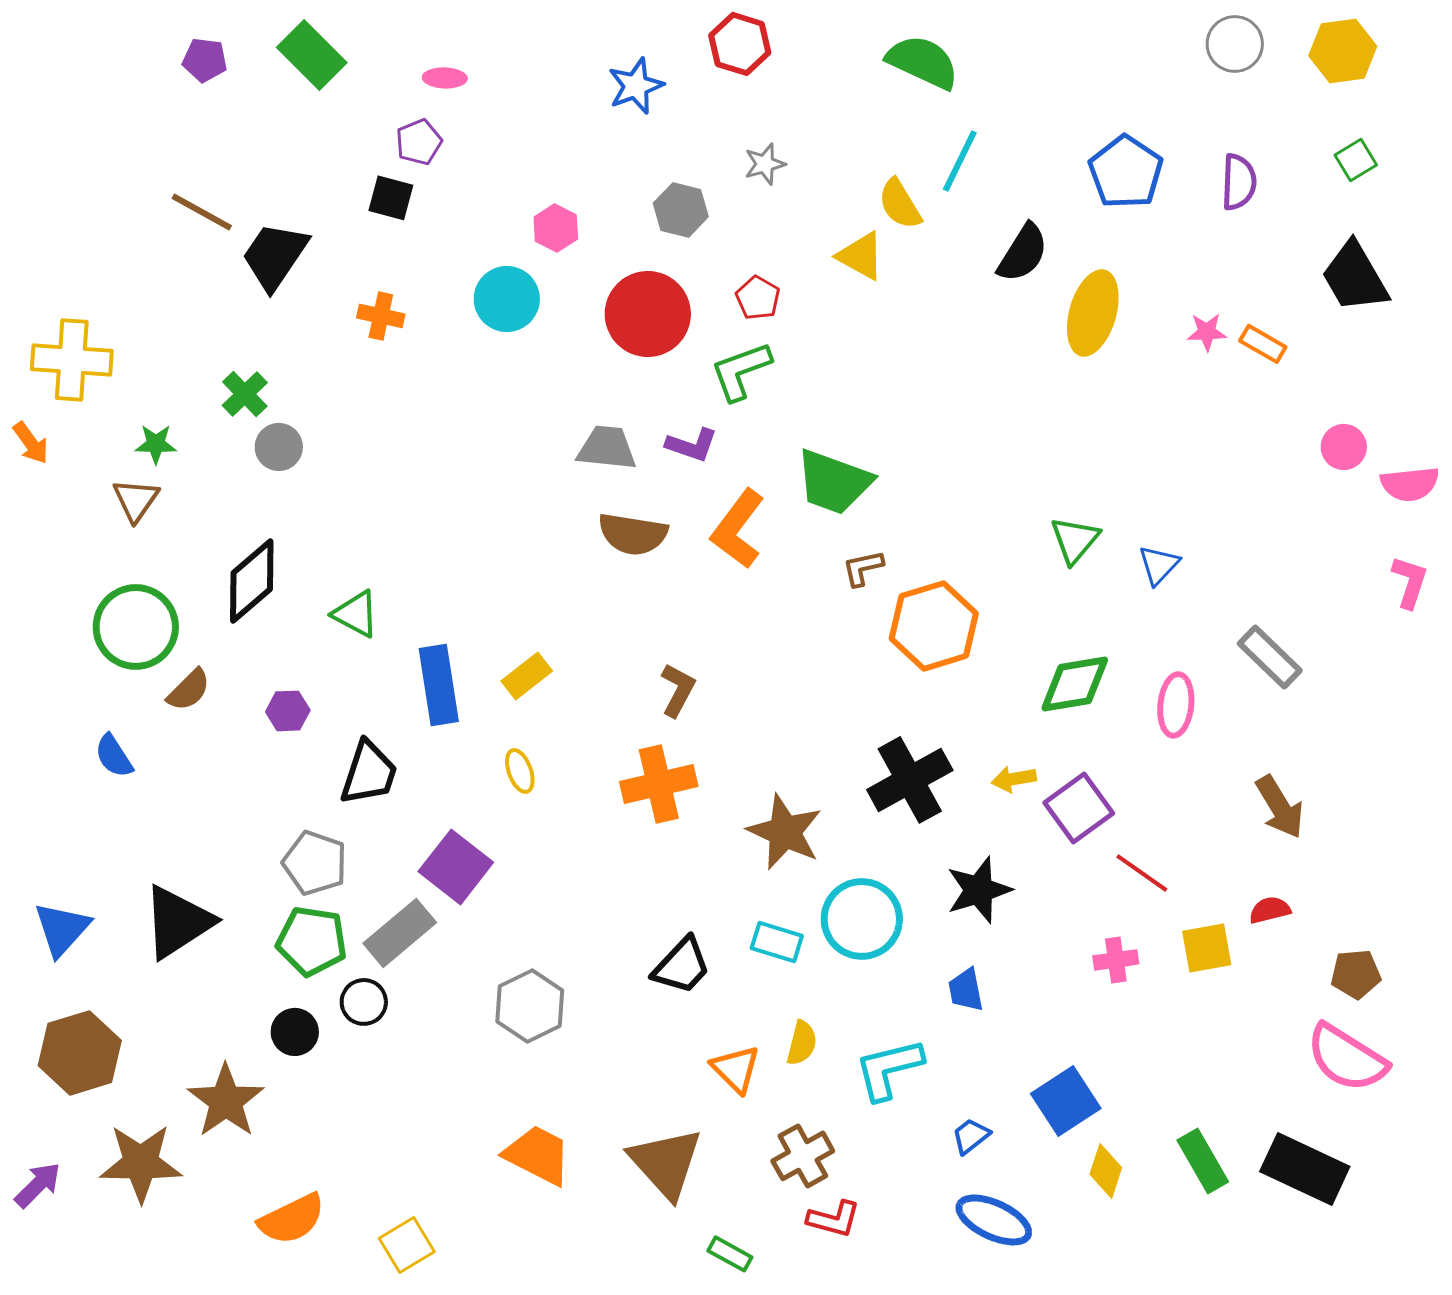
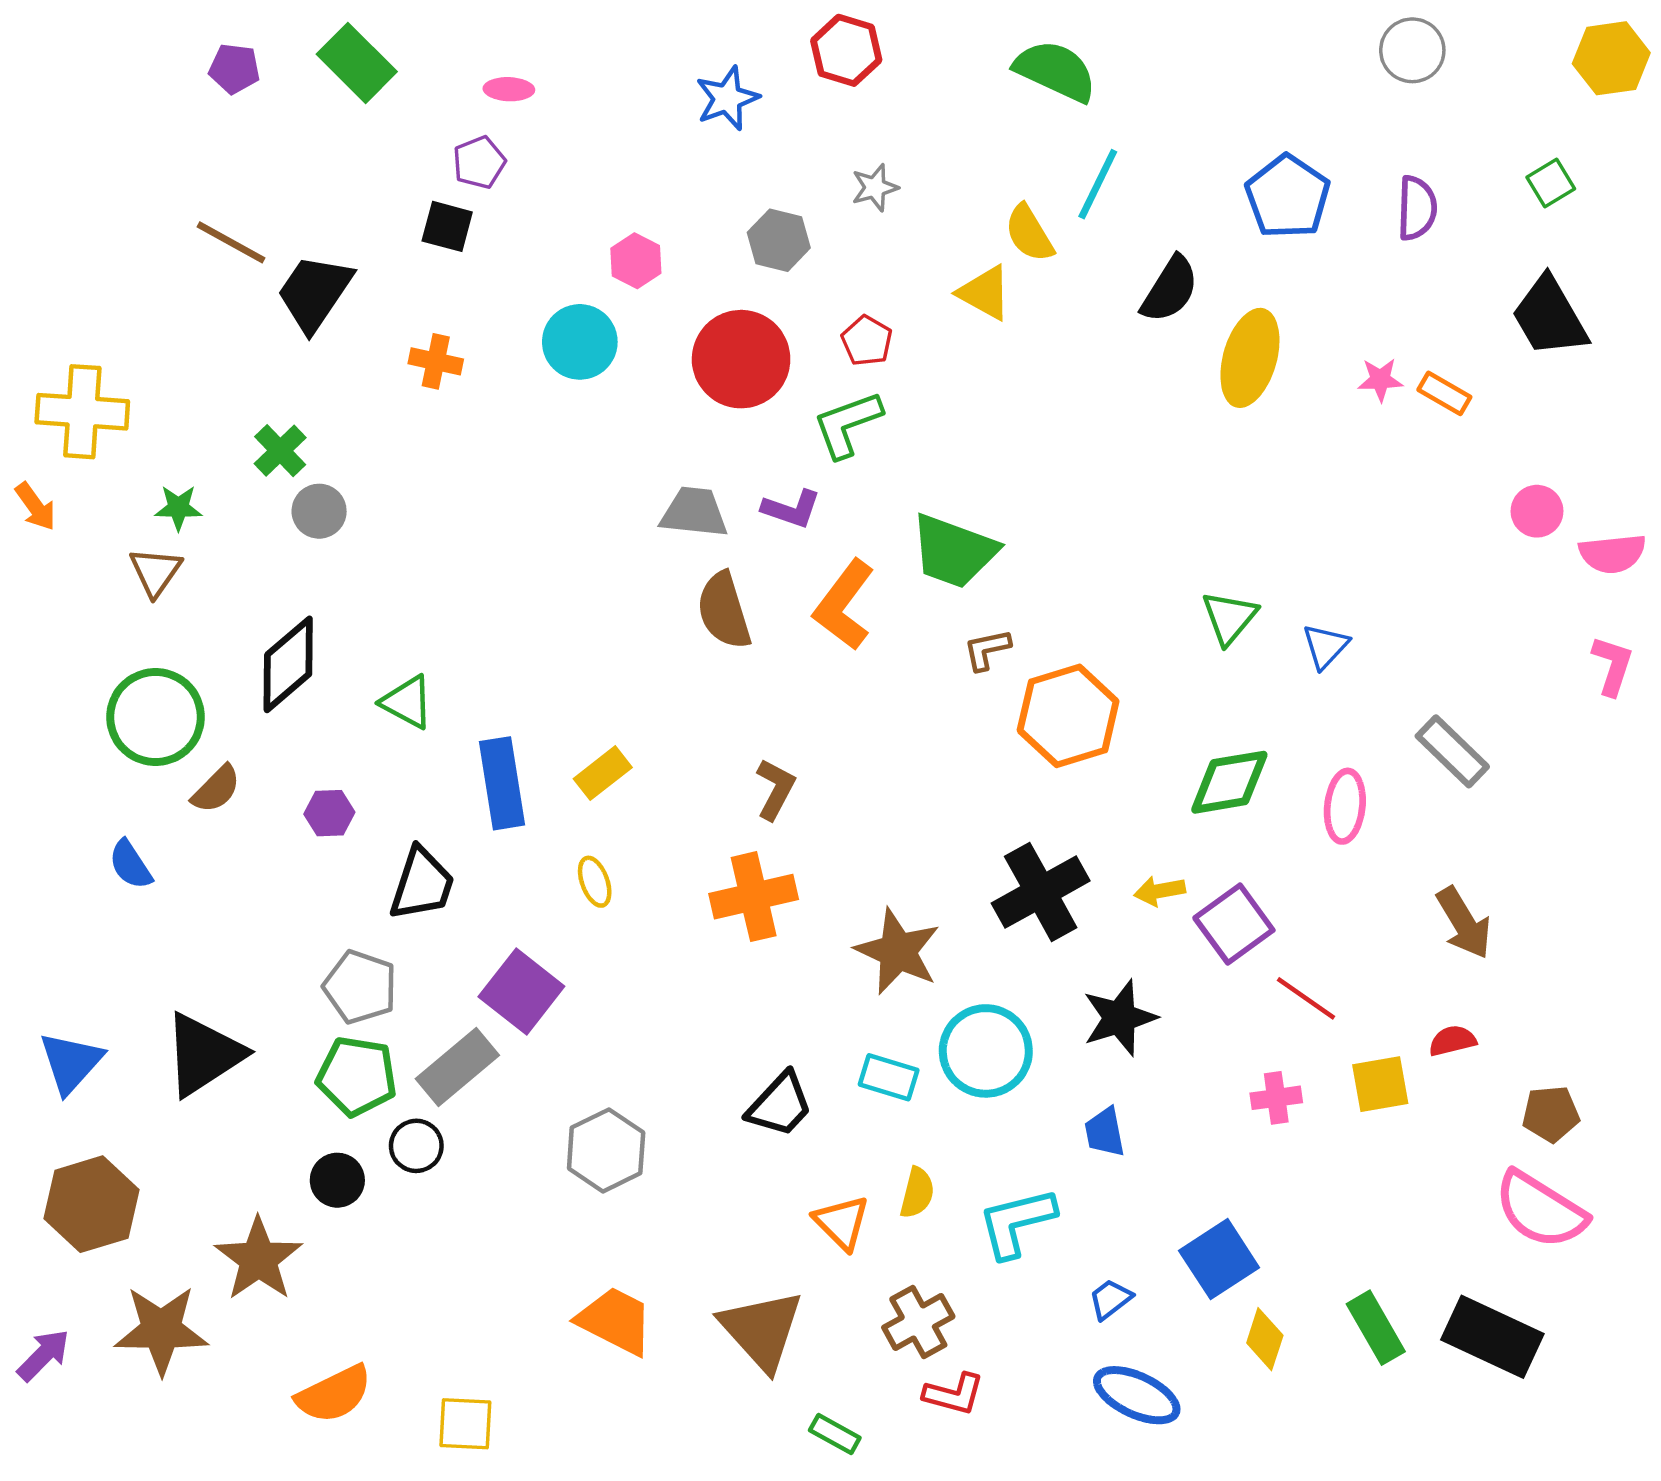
yellow hexagon: (1343, 51) -> (1611, 58), moved
brown semicircle: (633, 534) -> (724, 611), turned 64
yellow square: (407, 1245) -> (465, 1424), turned 34

